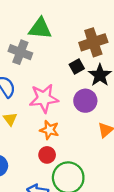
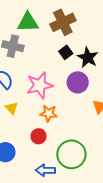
brown cross: (93, 42) -> (63, 22), moved
red circle: (47, 155) -> (39, 136), moved

